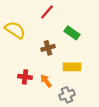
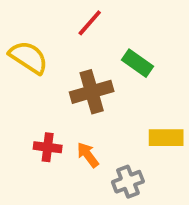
brown cross: (48, 48) -> (92, 92), size x1.5
yellow rectangle: (72, 67) -> (166, 138), moved

